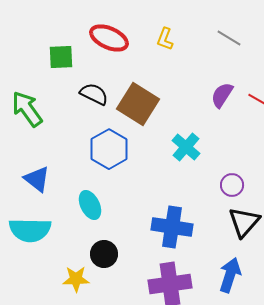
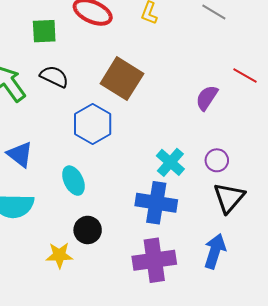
black semicircle: (94, 94) -> (54, 77), moved
purple semicircle: (222, 95) -> (207, 98), moved
cyan cross: (186, 147) -> (170, 162), moved

